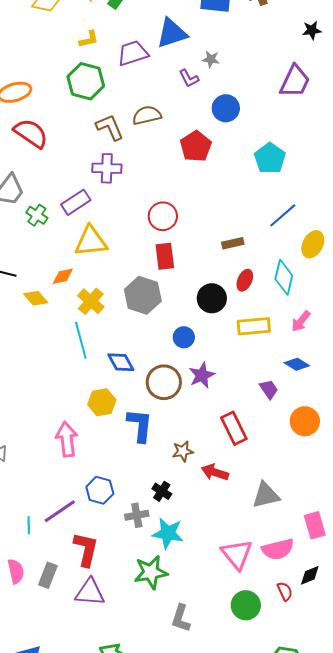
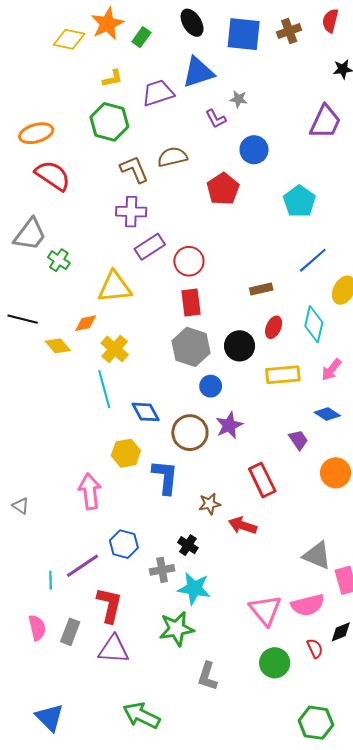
purple rectangle: (76, 202) -> (150, 247), moved
gray hexagon: (143, 295) -> (191, 347), moved
gray triangle: (266, 495) -> (317, 555), moved, turned 36

